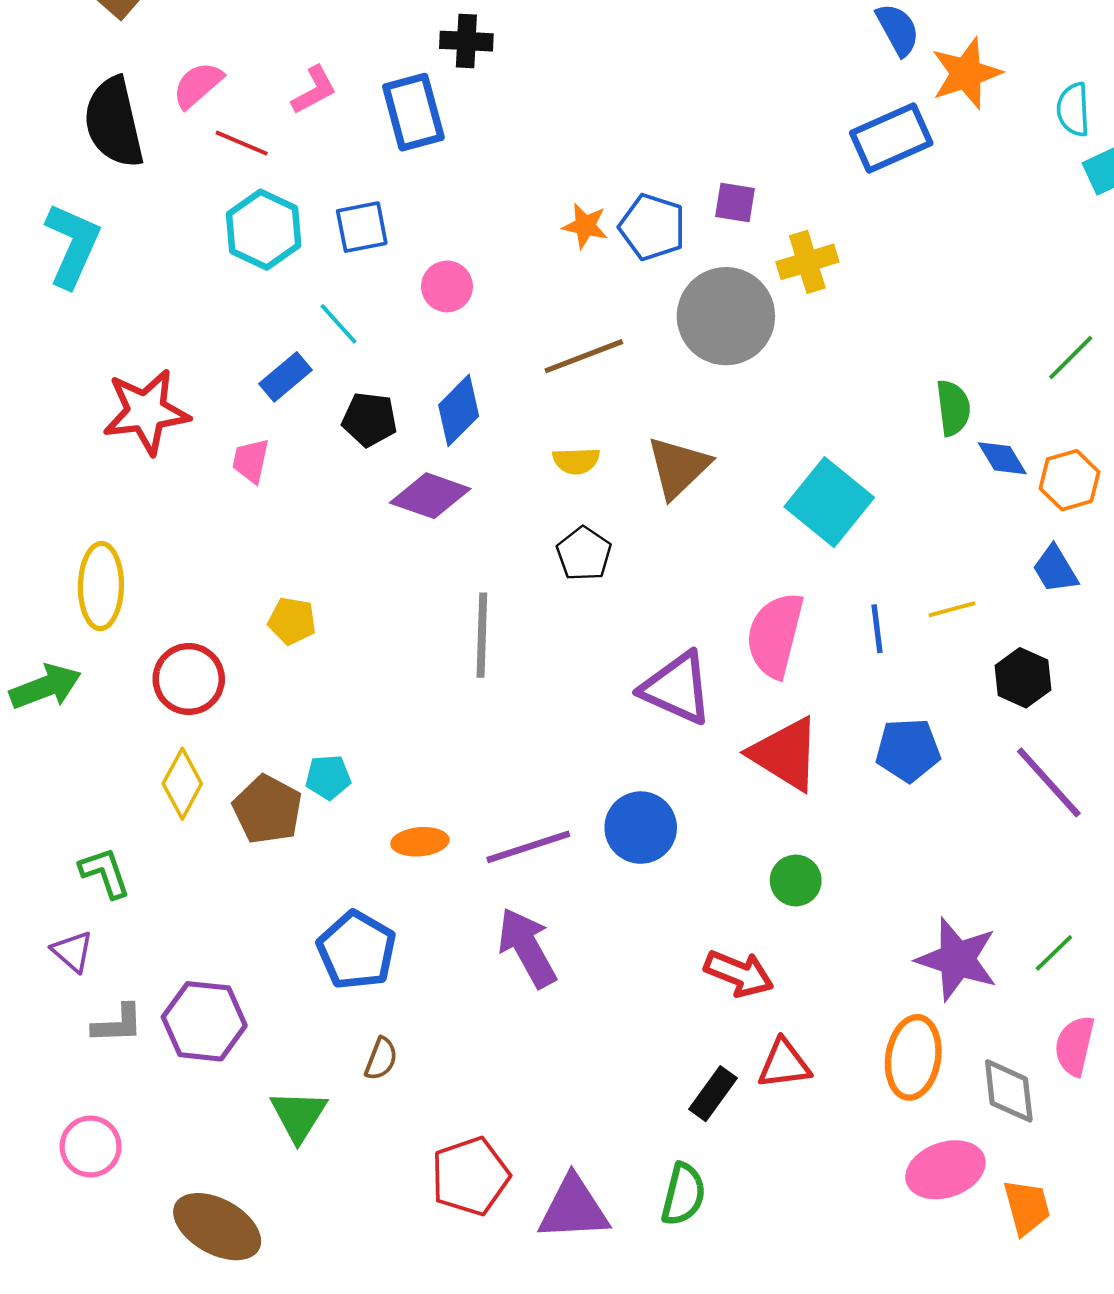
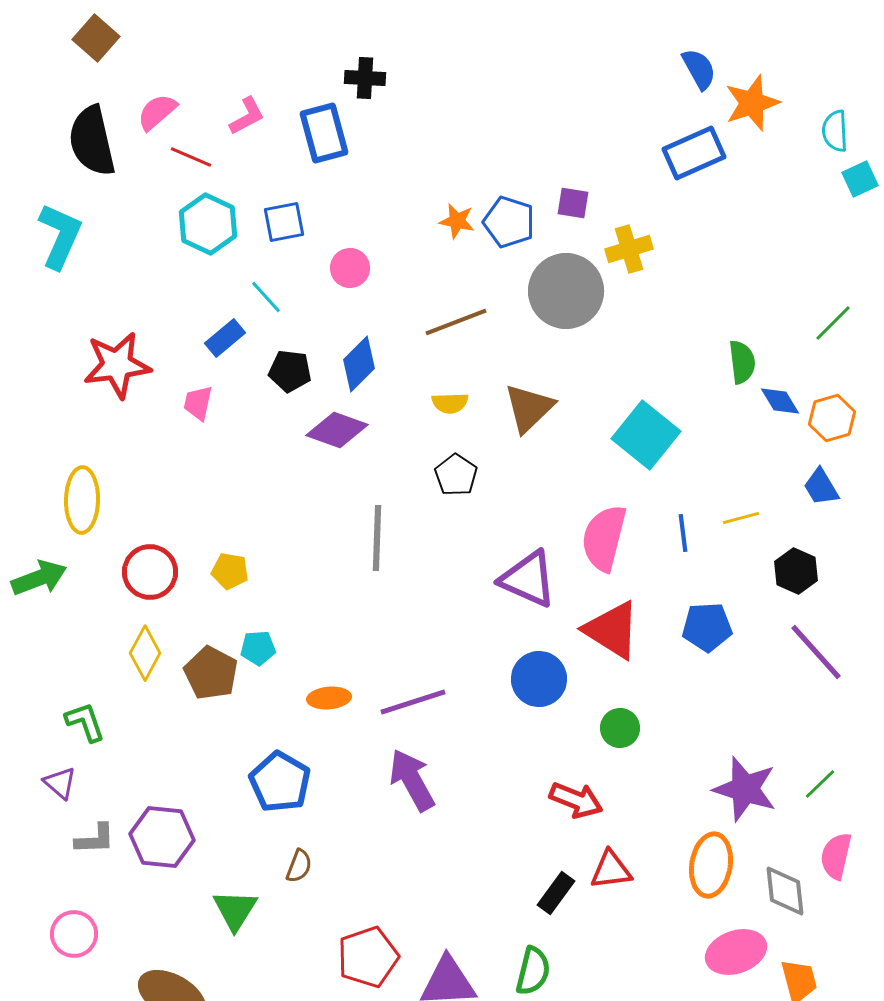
yellow pentagon: (292, 621) -> (230, 571), moved
blue circle: (641, 828) -> (539, 679), moved

